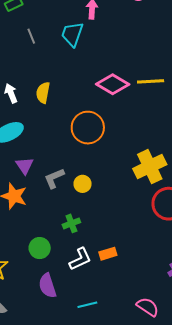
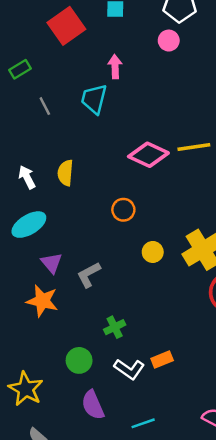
orange circle: (88, 128) -> (123, 210), size x0.6
yellow circle: (83, 184) -> (153, 252), moved
white L-shape: (80, 259) -> (129, 369), turned 65

